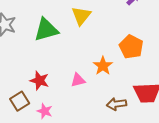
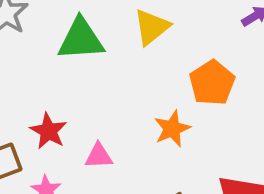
orange pentagon: (131, 47) -> (212, 83), moved
pink triangle: (78, 80) -> (99, 156), moved

